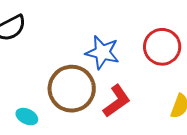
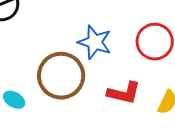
red L-shape: (117, 101) -> (124, 93), moved, turned 44

